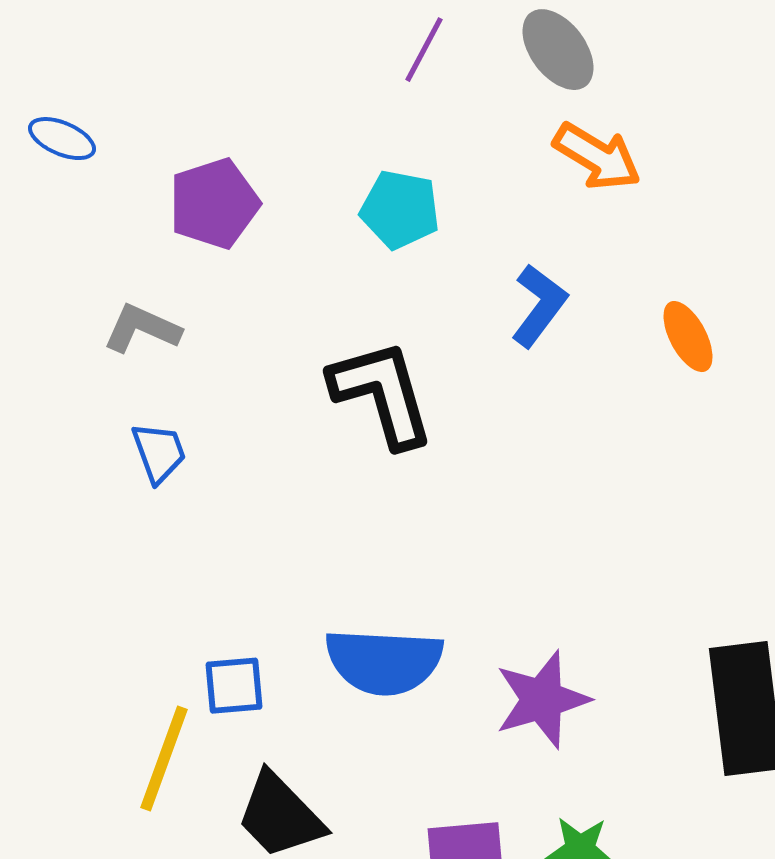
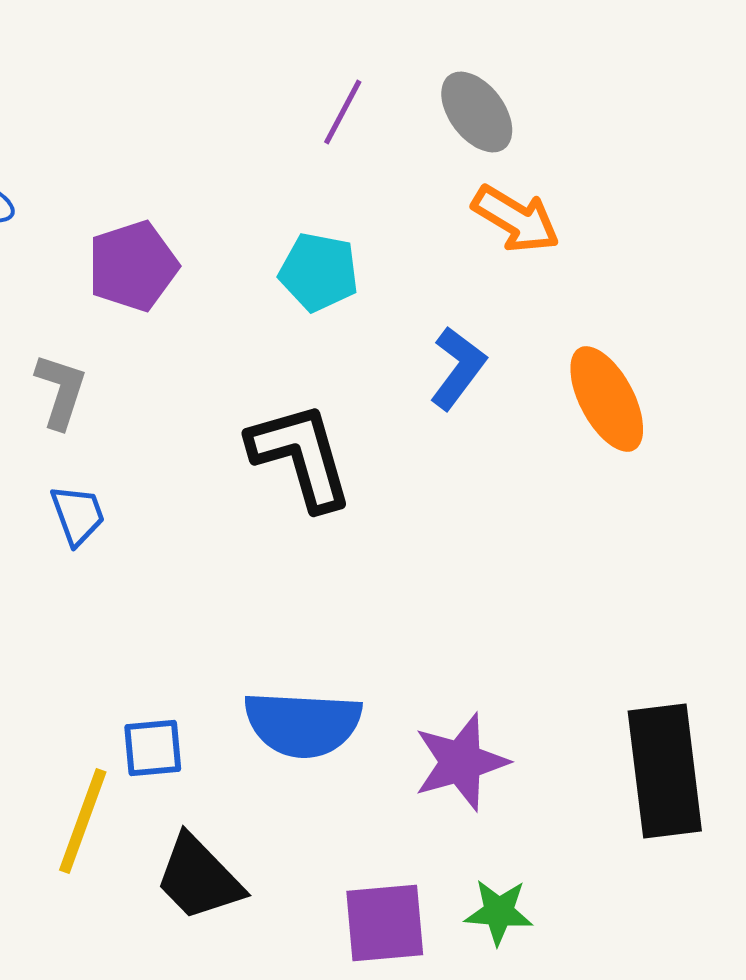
gray L-shape: (142, 329) -> (61, 391), turned 84
orange ellipse: (688, 337) -> (607, 399), size x1.5

